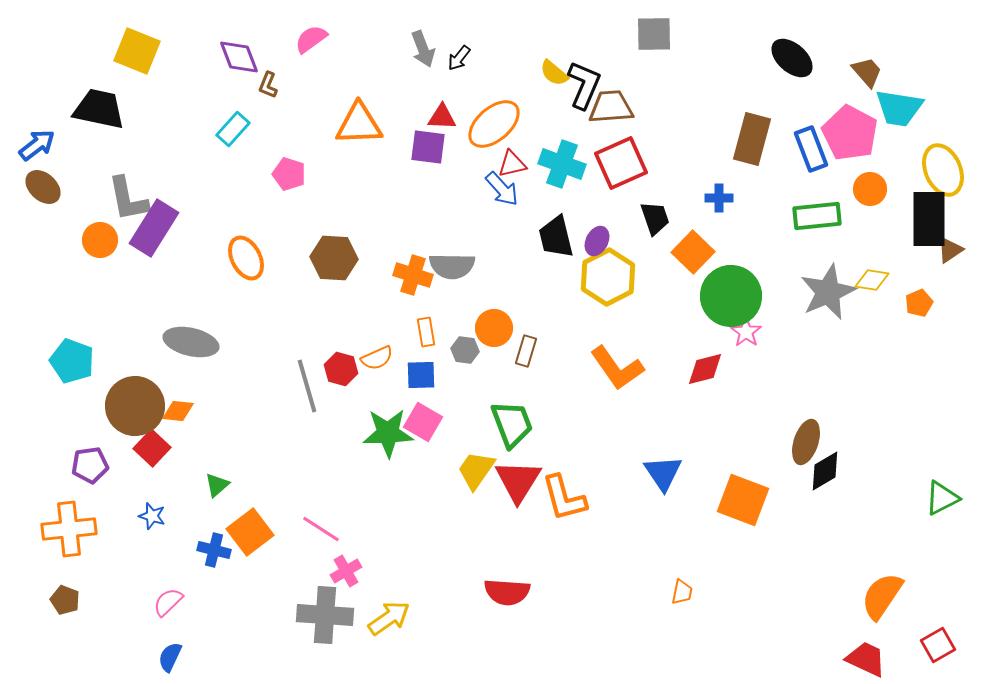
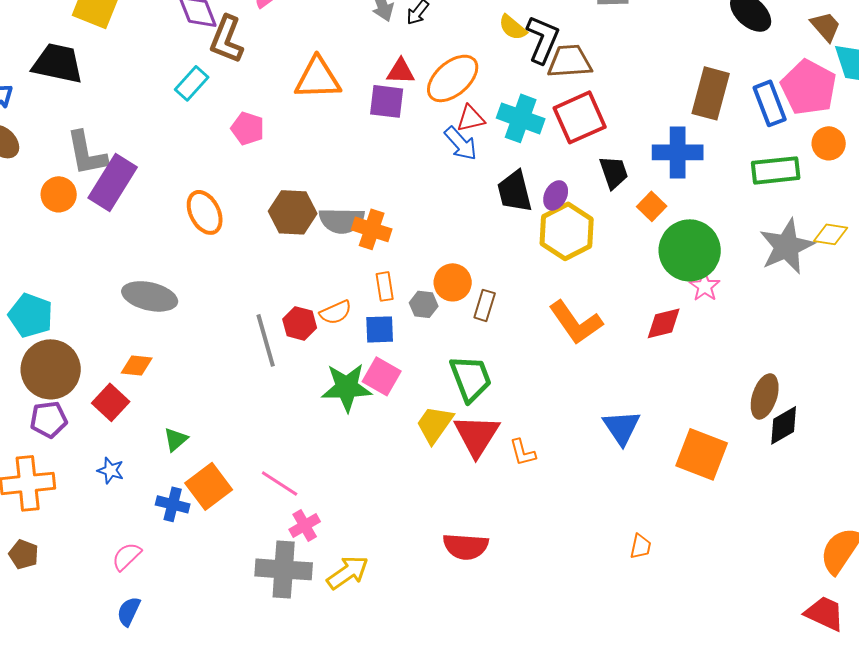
brown L-shape: (268, 85) -> (227, 39), size x1.8
blue cross: (719, 198) -> (678, 152), size x1.8
orange square: (693, 252) -> (652, 206), size x0.7
gray semicircle: (452, 266) -> (342, 220), moved
brown circle: (135, 406) -> (51, 369), moved
orange L-shape: (564, 498) -> (523, 452), size x0.6

